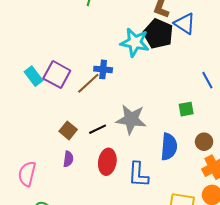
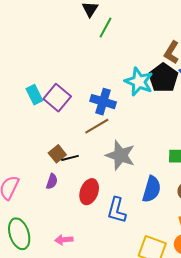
blue cross: (103, 69) -> (103, 102), size x1.4
brown line: (88, 83) -> (97, 126), moved
black line: (98, 129) -> (70, 158), moved

